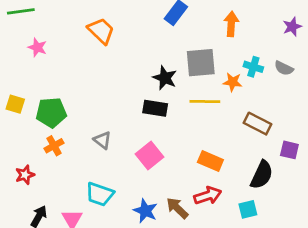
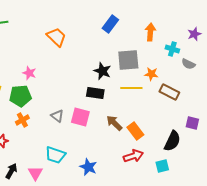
pink star: (37, 47) -> (29, 73), moved
cyan cross: (253, 67) -> (172, 49), moved
brown rectangle: (258, 124) -> (169, 92), moved
pink square: (150, 155) -> (80, 117), moved, turned -36
orange rectangle: (210, 161) -> (135, 131), turned 30
brown arrow: (177, 208) -> (114, 123), moved

